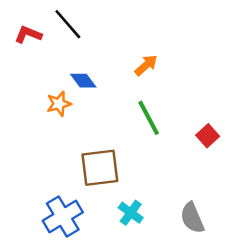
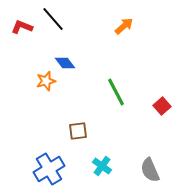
orange arrow: (146, 65) -> (124, 26), moved
brown square: (100, 168) -> (78, 131), size x0.6

